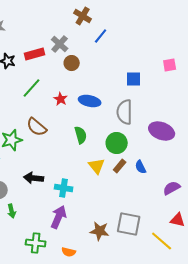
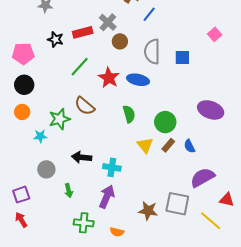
pink square: (170, 65) -> (215, 34), moved, turned -32
red star: (61, 99) -> (109, 78), size x1.5
gray semicircle: (125, 112) -> (152, 52), moved
purple semicircle: (172, 188) -> (203, 177), moved, size x1.4
green arrow: (12, 211) -> (69, 191), moved

